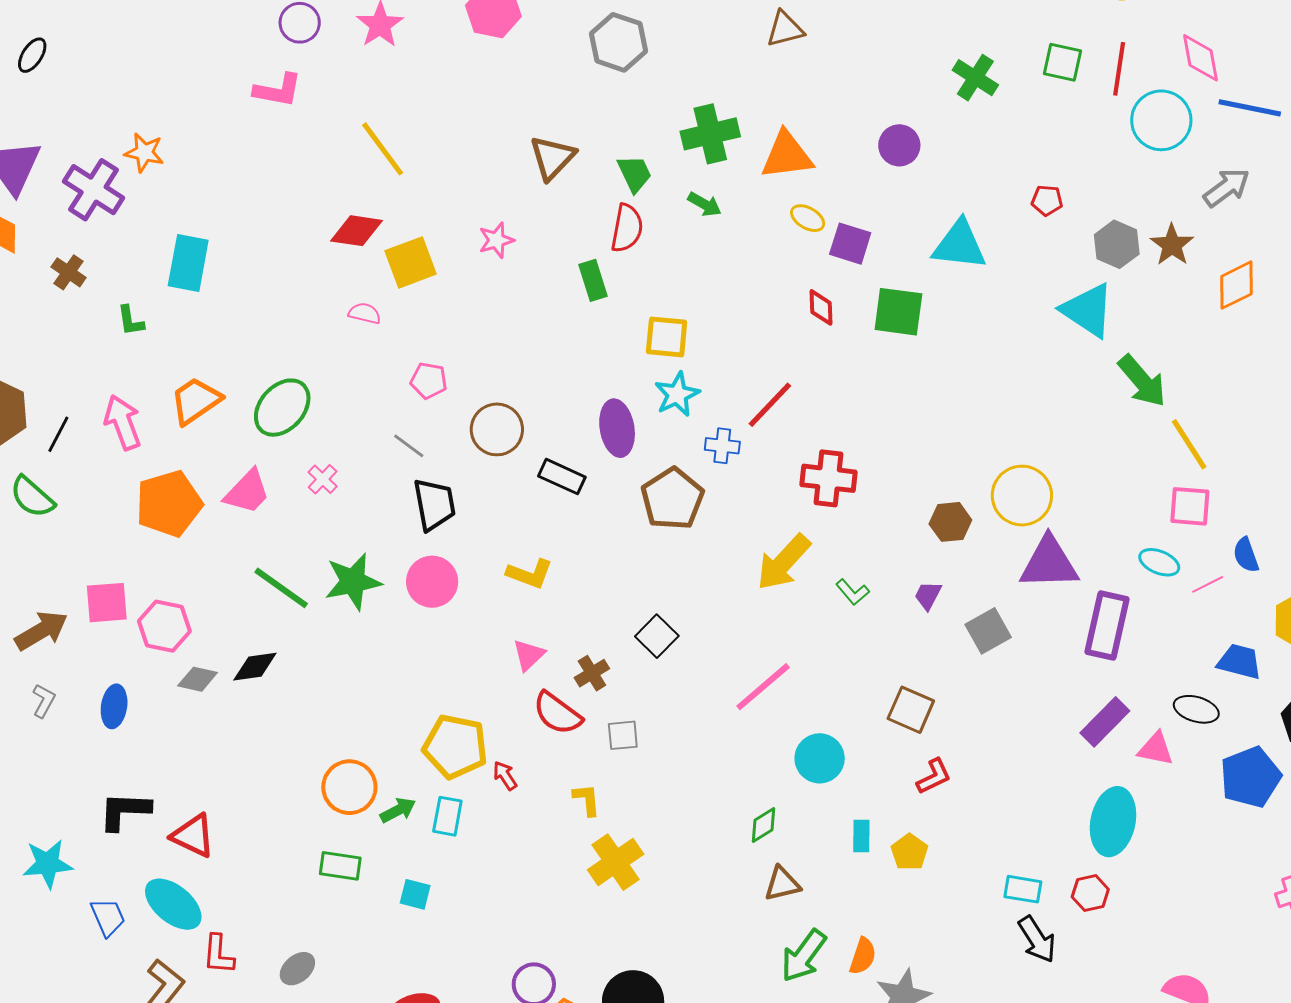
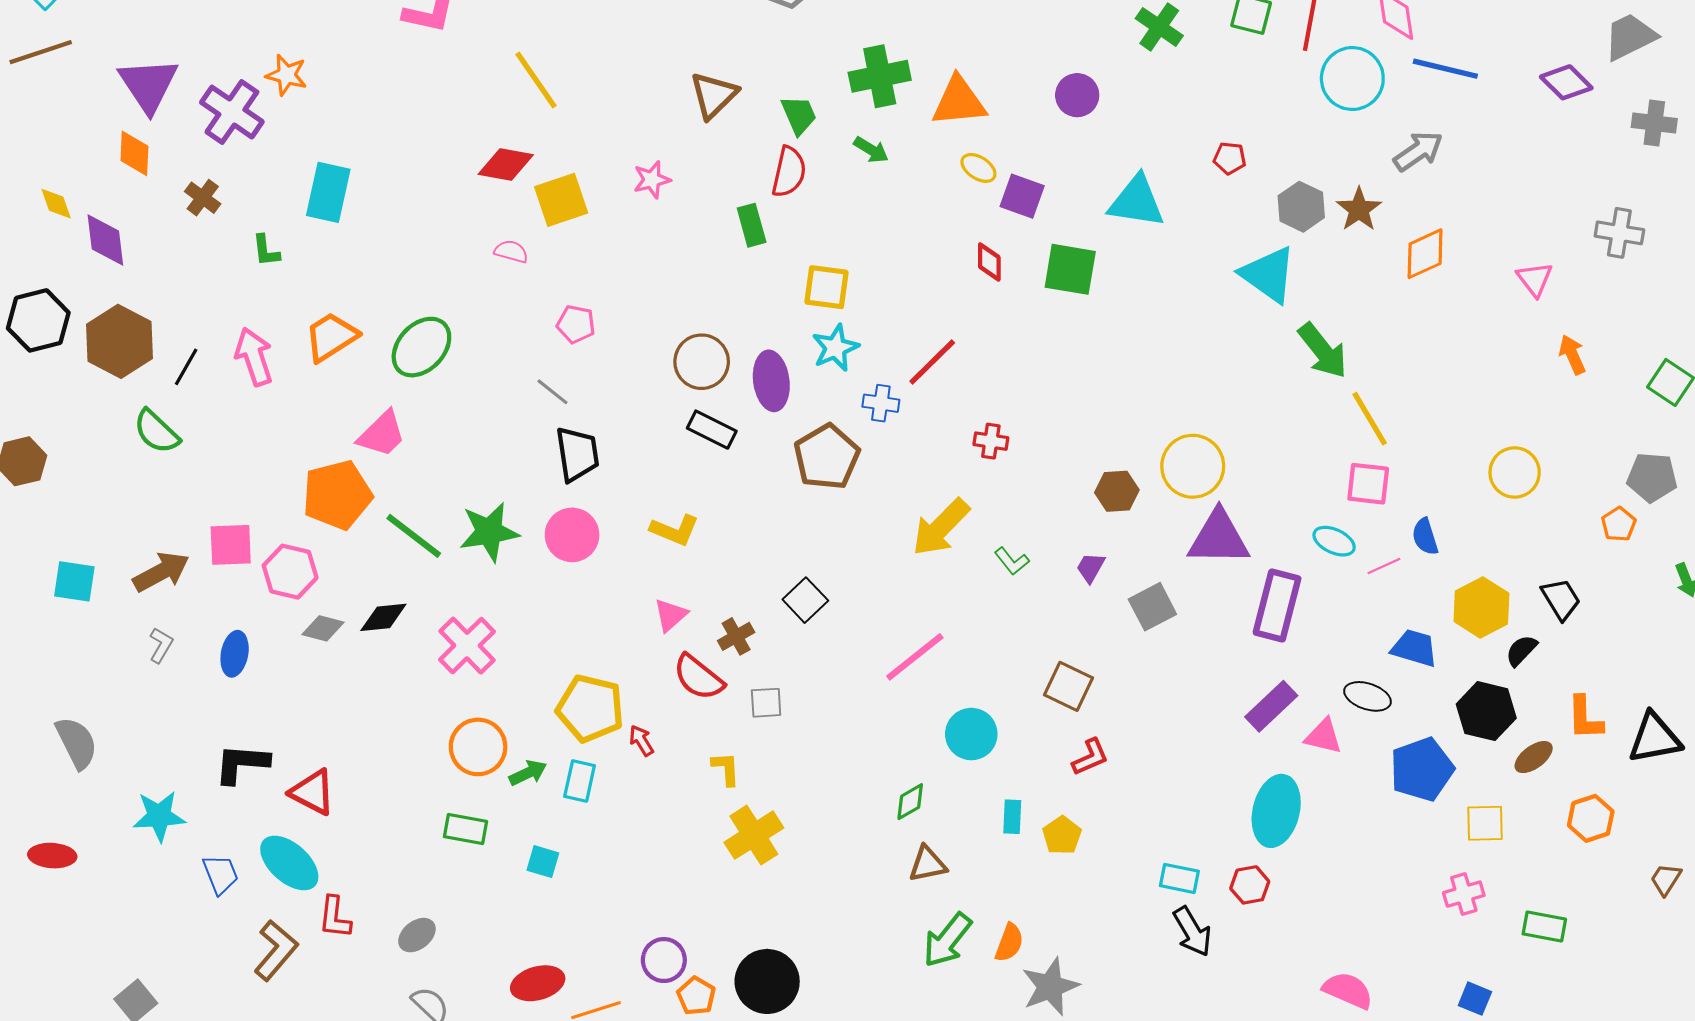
brown circle: (497, 429) -> (702, 362), moved
red cross: (828, 478) -> (991, 441), size x0.6
pink cross: (323, 479) -> (467, 646), moved, size x1.8
orange pentagon: (169, 504) -> (337, 495), moved

